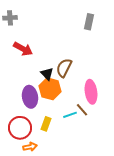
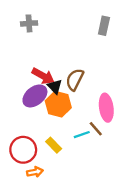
gray cross: (10, 18) -> (29, 23), moved
red arrow: (23, 49) -> (43, 76), moved
purple ellipse: (30, 97) -> (35, 96), moved, turned 60
yellow rectangle: (46, 124) -> (54, 145), turned -64

